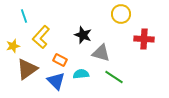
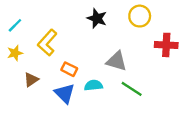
cyan line: (24, 16) -> (15, 25), moved, turned 64
black star: (83, 35) -> (97, 18), moved
brown triangle: (27, 69) -> (31, 80), size x0.6

